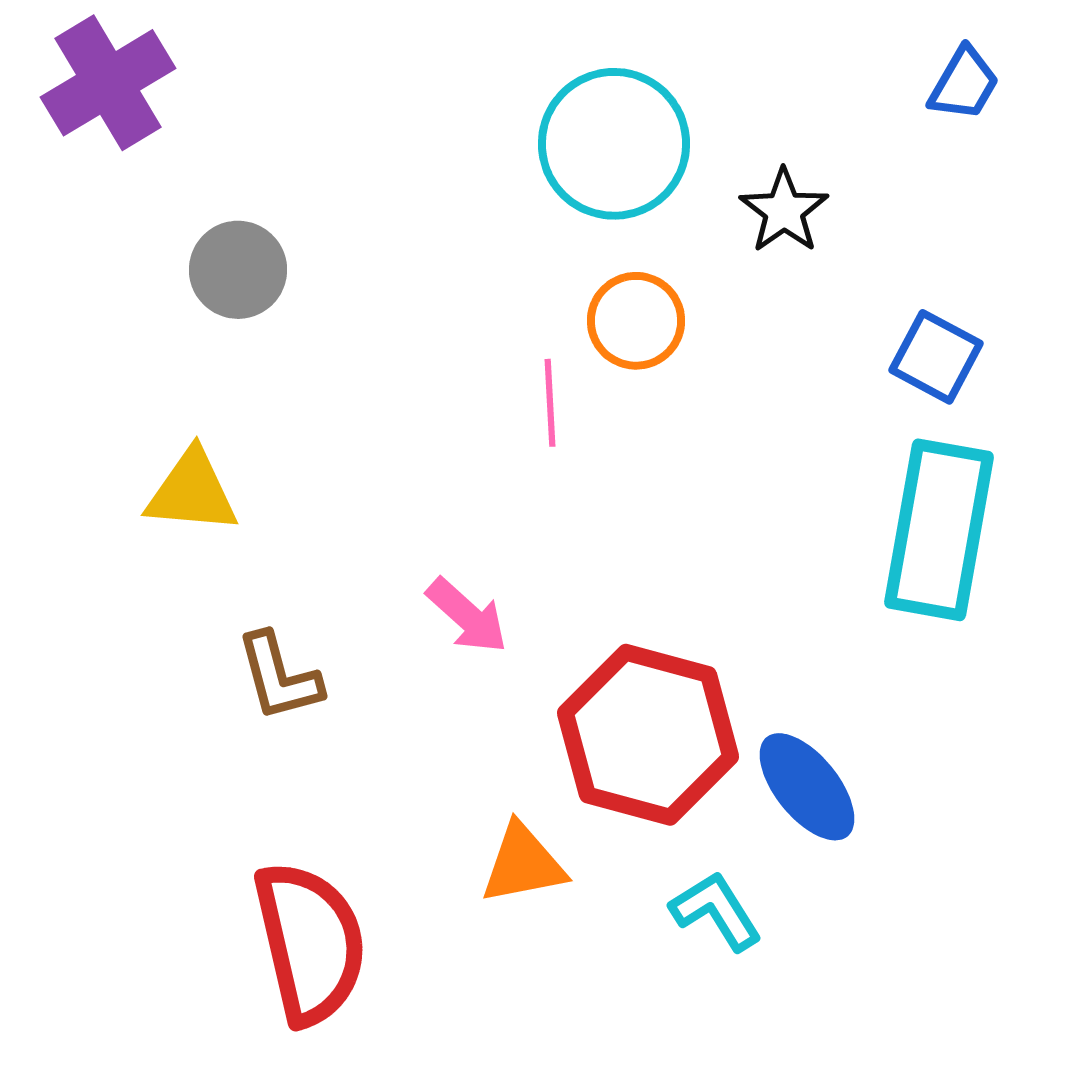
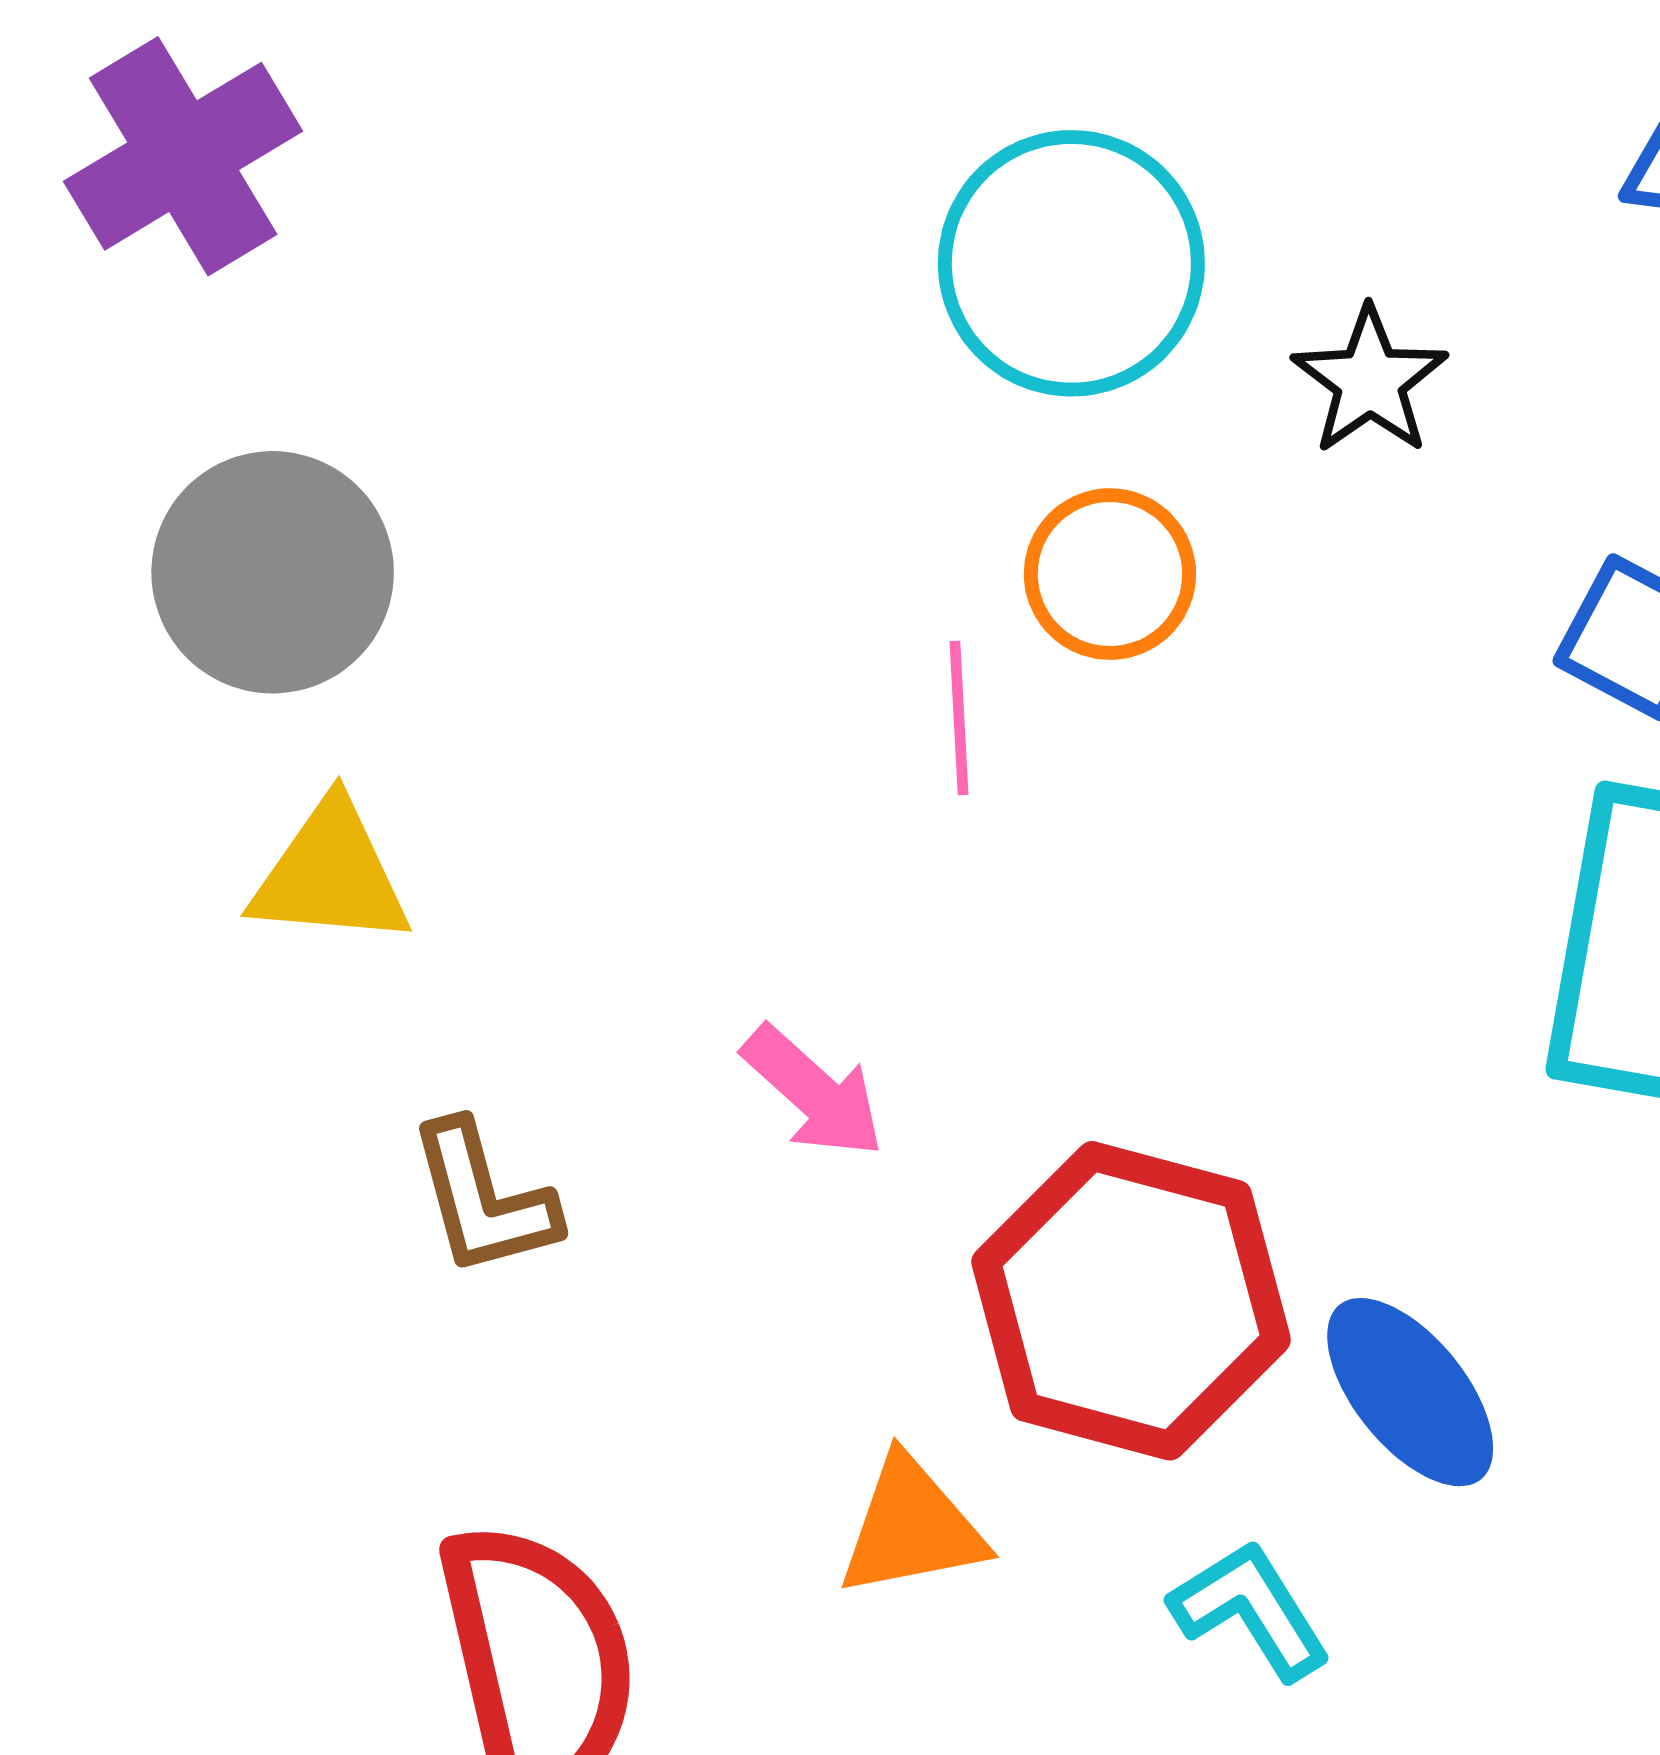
gray circle: (238, 270) -> (273, 572), moved, size x1.4

